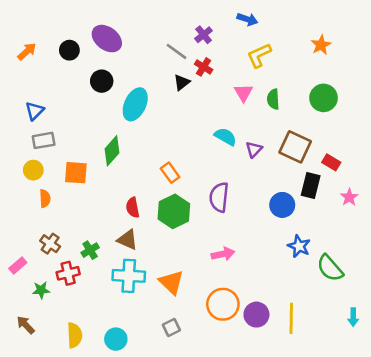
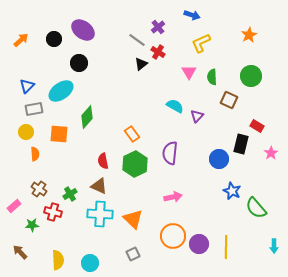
cyan ellipse: (135, 104) -> (61, 91), moved, turned 30
brown square: (295, 147) -> (229, 100), moved, size x0.7
red cross: (68, 273) -> (53, 212), turned 30

